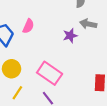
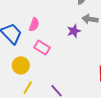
pink rectangle: (50, 73) -> (42, 48), moved, size x0.7

